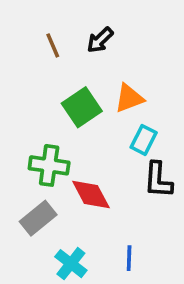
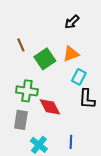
black arrow: (100, 40) -> (72, 22), moved
brown line: (53, 45) -> (21, 45), moved
gray rectangle: (38, 218) -> (21, 120), turned -42

